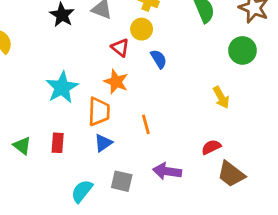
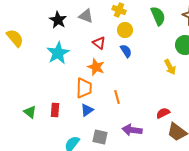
yellow circle: (142, 29) -> (125, 30), moved
cyan star: (62, 87) -> (58, 53), moved
yellow arrow: (221, 97) -> (170, 67), moved

